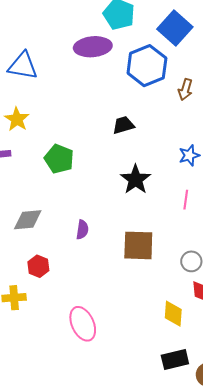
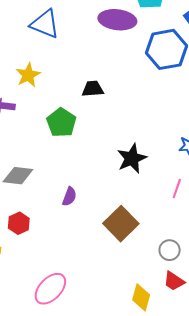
black trapezoid: (123, 125) -> (93, 89), moved
brown square: (138, 245) -> (121, 224), turned 32
pink ellipse: (83, 324) -> (50, 289), turned 56

